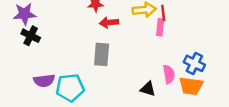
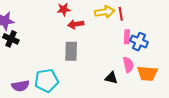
pink rectangle: (160, 27) -> (127, 37), moved
blue cross: (194, 63) -> (139, 42), moved
purple semicircle: (44, 81) -> (20, 86), moved

